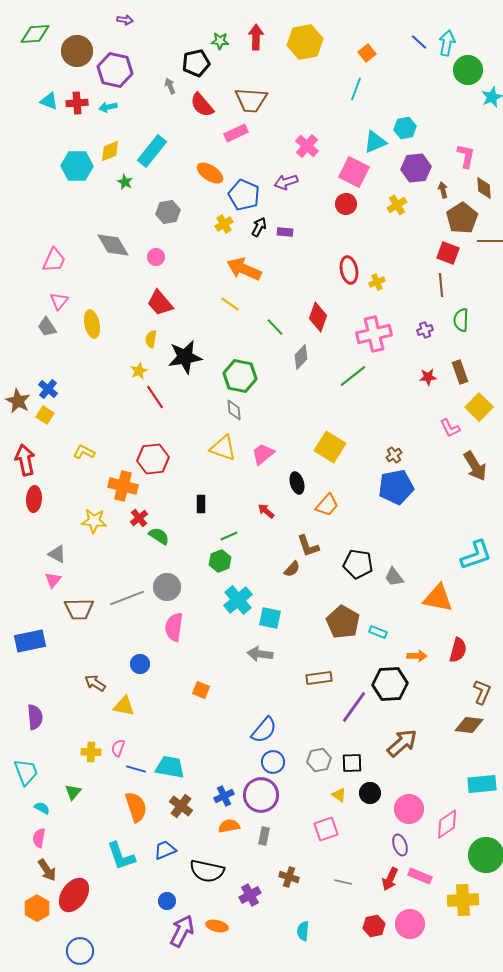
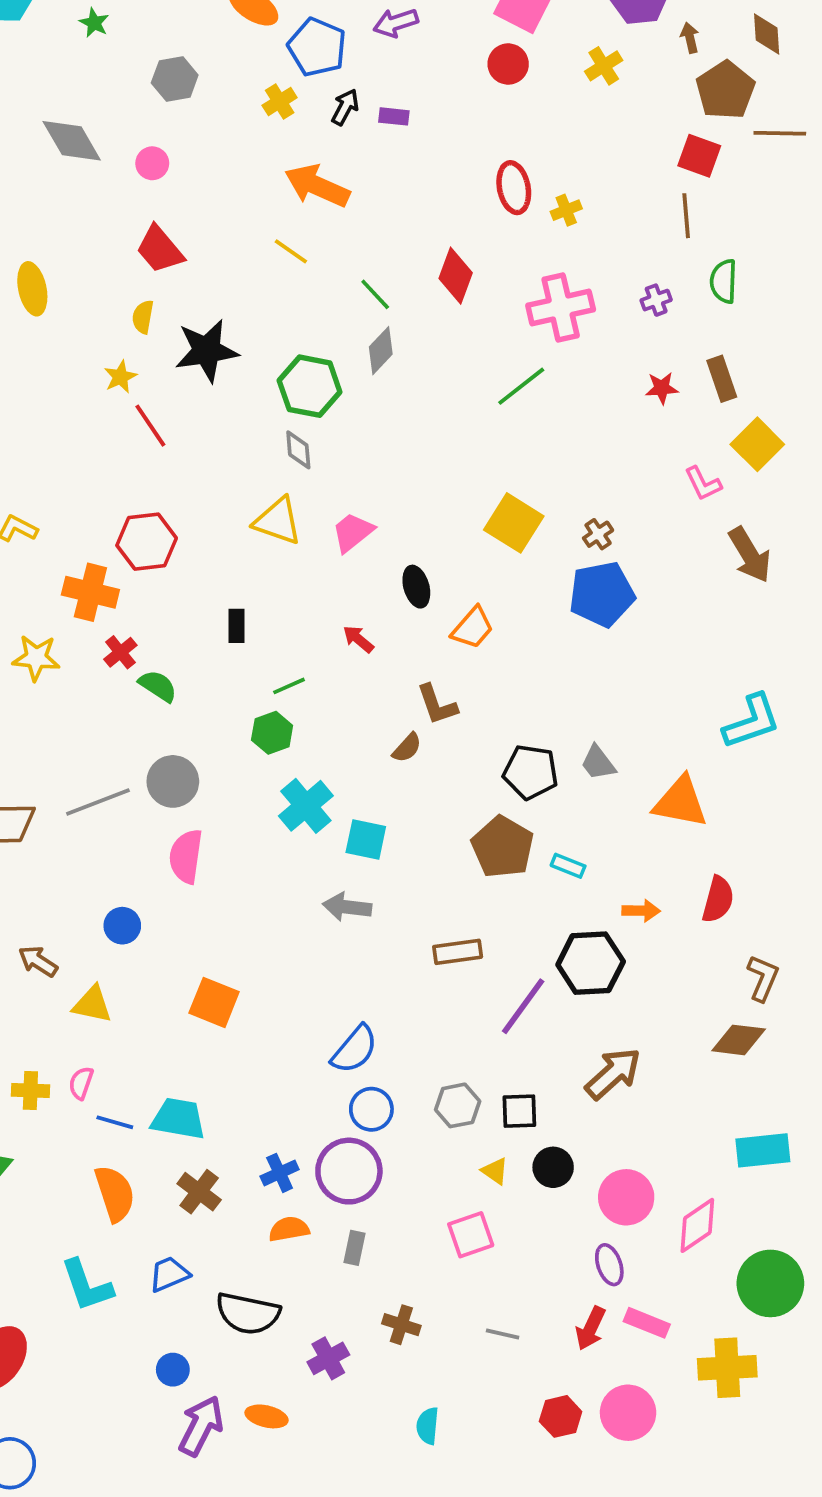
gray diamond: (301, 357) -> (381, 351), moved
yellow square: (330, 447) -> (514, 523), moved
black pentagon: (358, 564) -> (531, 772), moved
orange square: (201, 690) -> (214, 1002), moved, size x1.5

